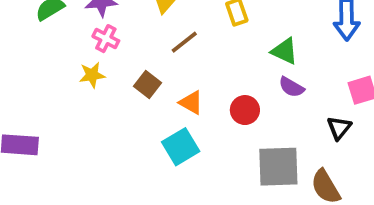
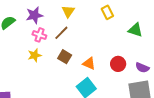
brown line: (184, 42) -> (61, 33), moved
purple semicircle: (291, 87) -> (142, 68), moved

